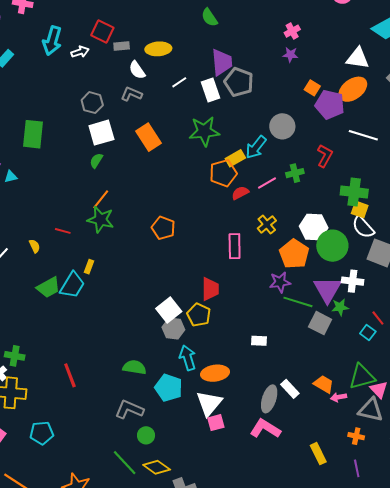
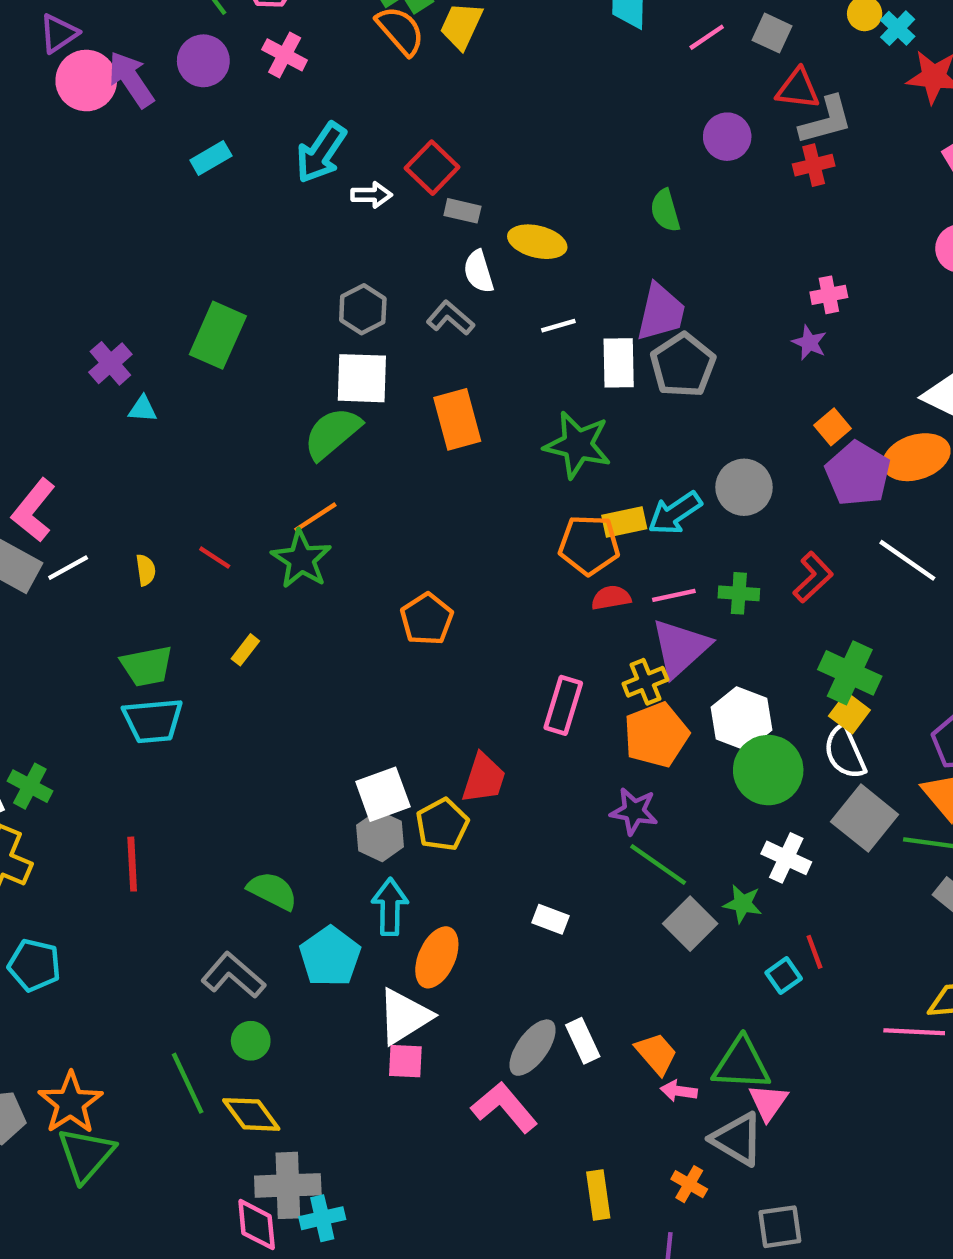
green semicircle: (96, 161) -> (332, 433), size x1.8
orange pentagon: (294, 254) -> (656, 735), moved
cyan trapezoid: (72, 285) -> (153, 721), moved, turned 36
purple triangle: (327, 290) -> (680, 648), moved
orange ellipse: (215, 373) -> (437, 957), turned -76

